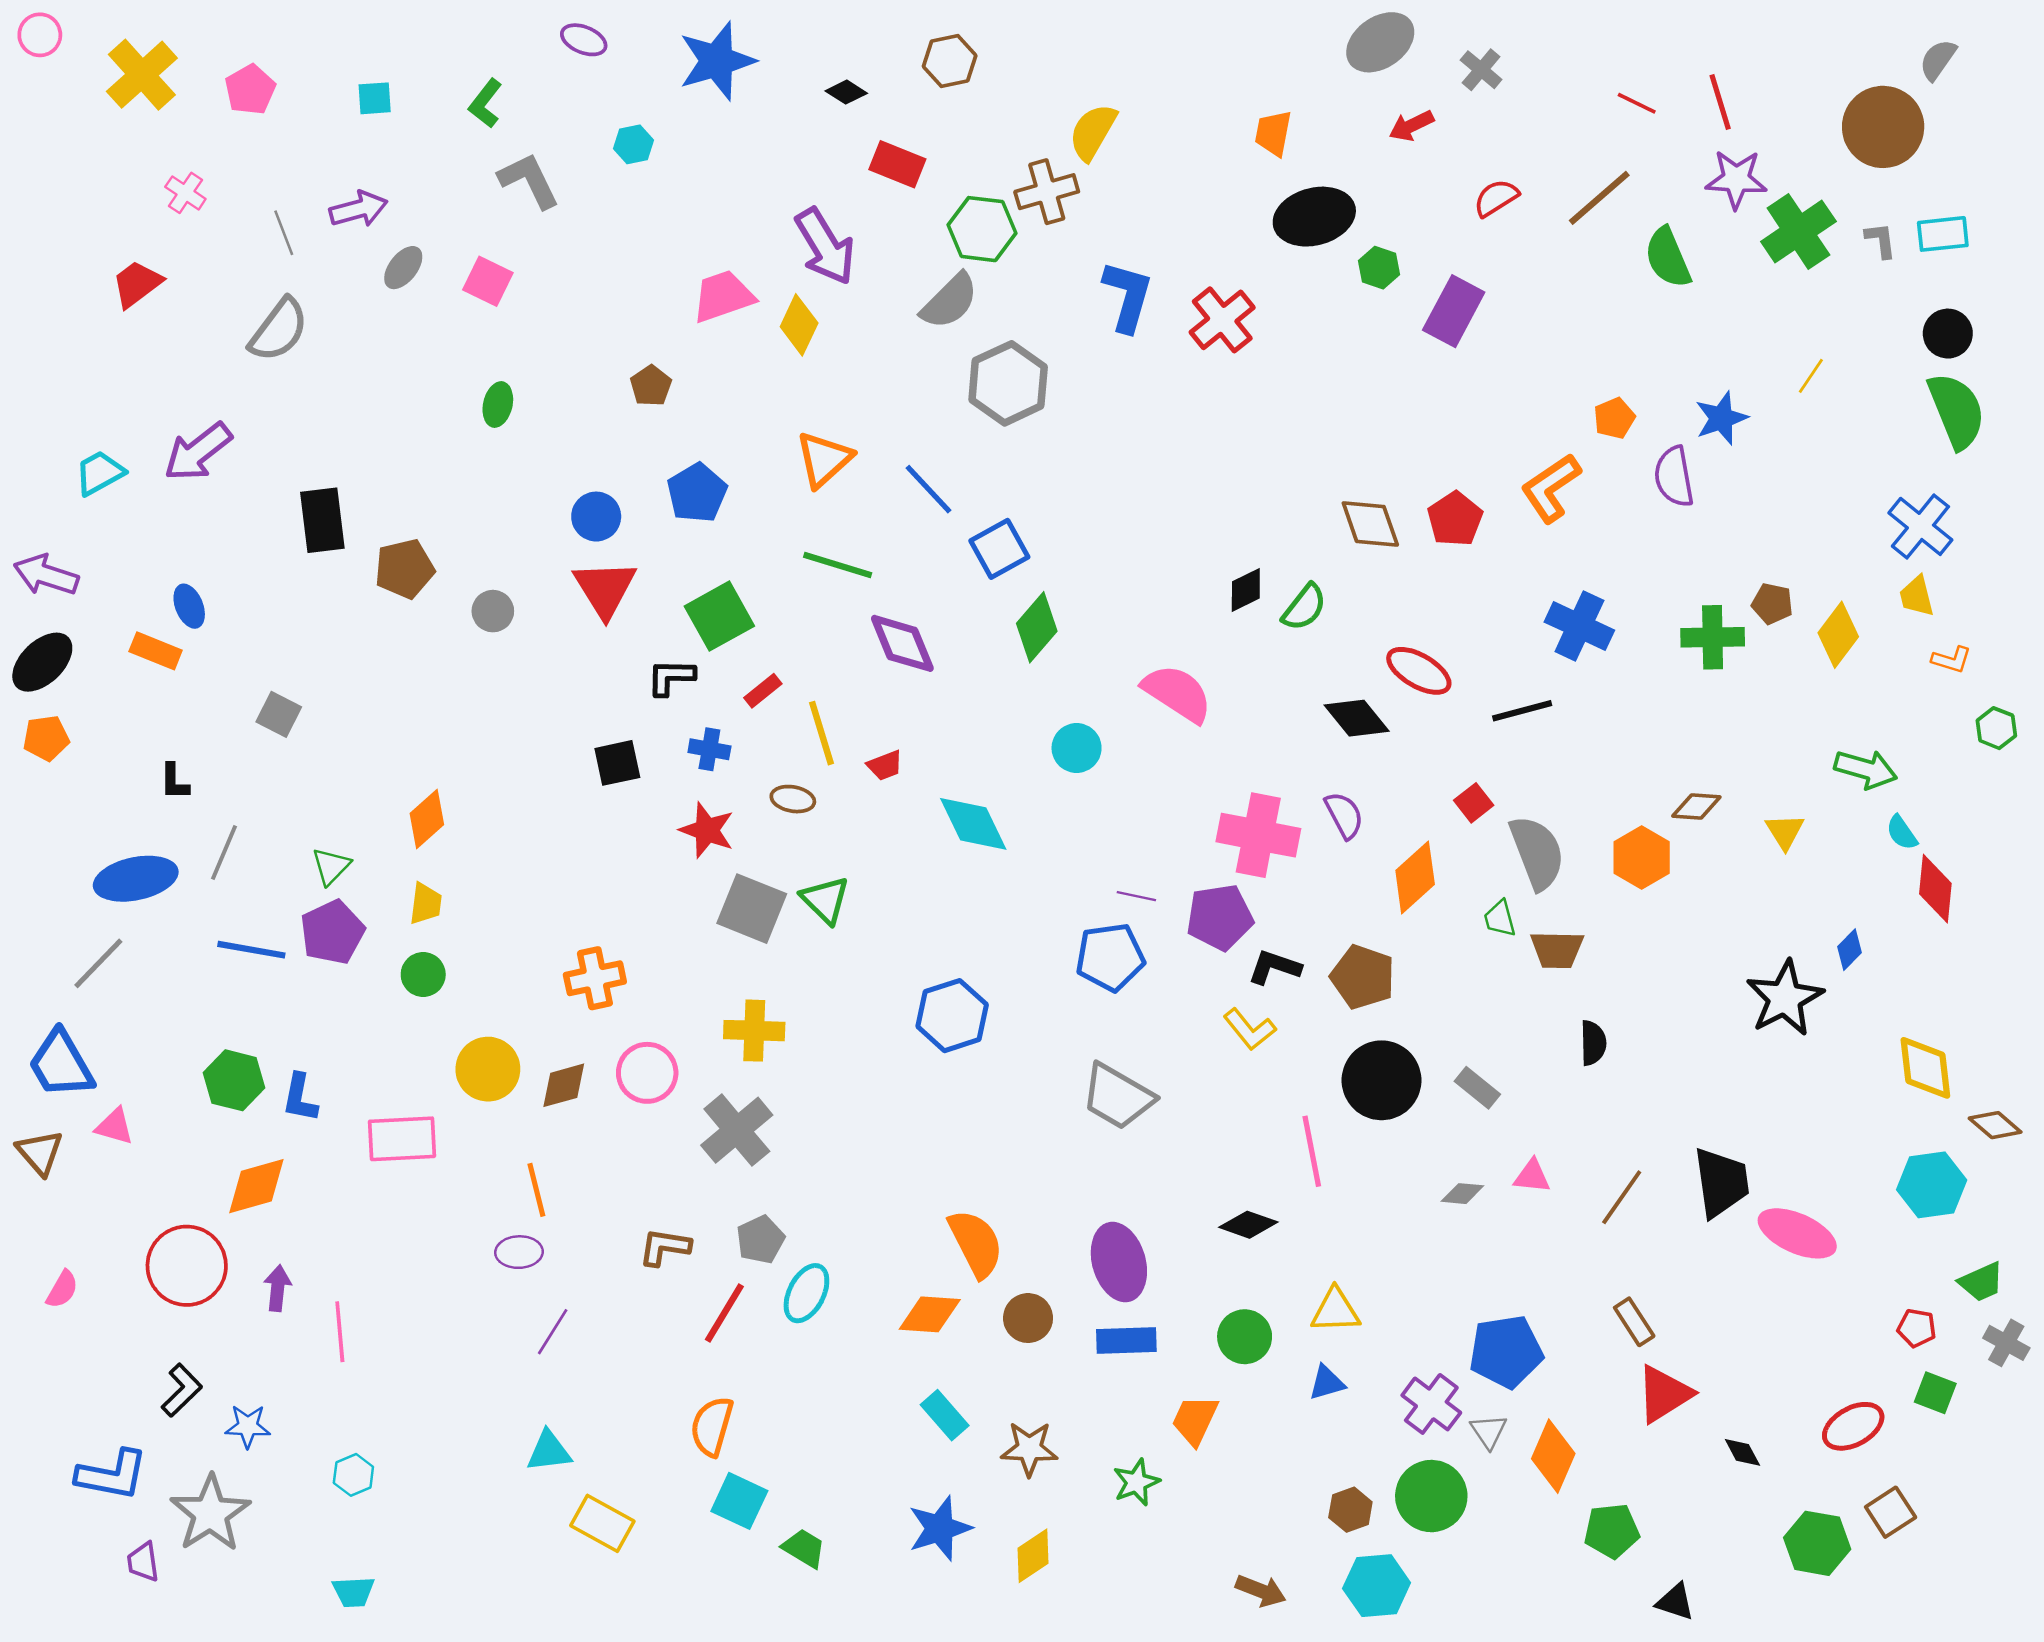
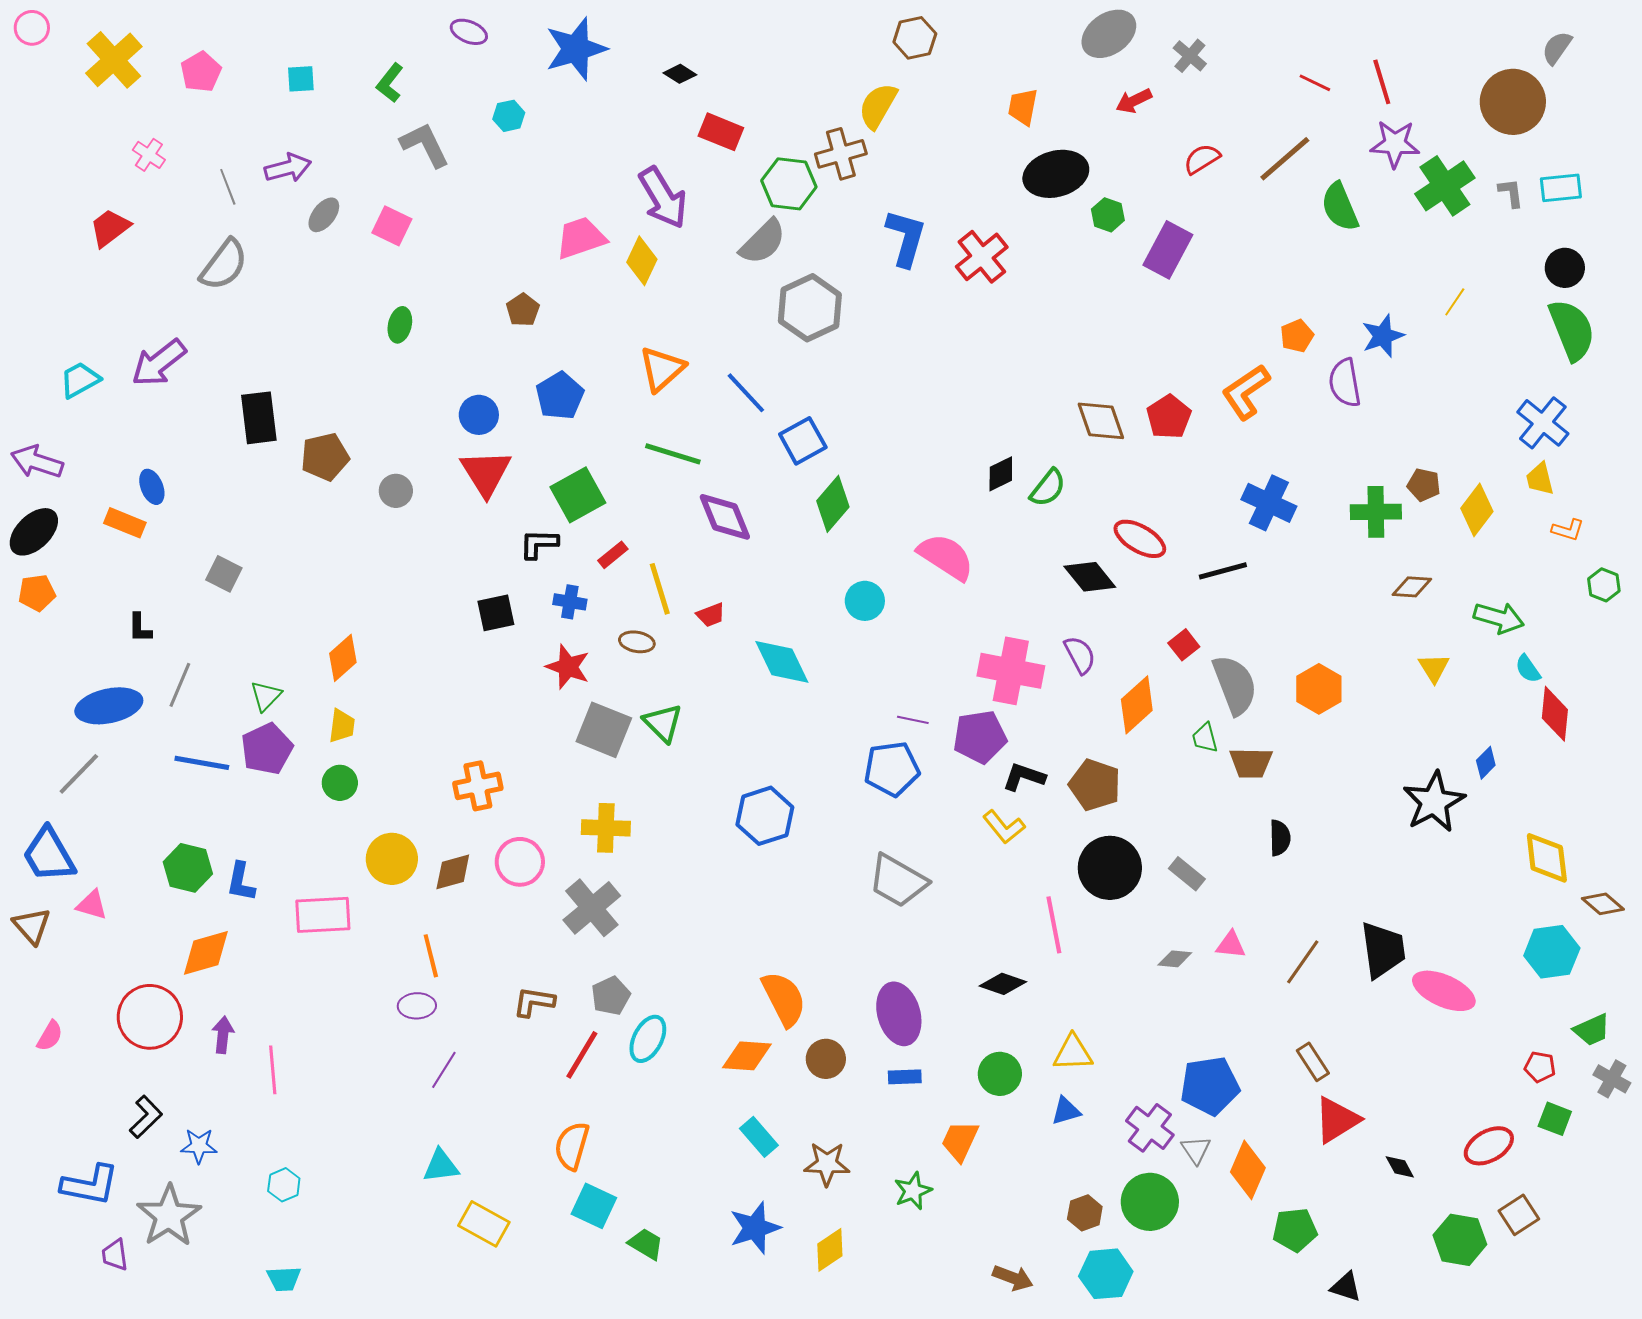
brown hexagon: (950, 61) -> (915, 38), moved
brown diamond: (1696, 807) -> (1412, 587), moved
blue rectangle: (1126, 1340) -> (905, 1077), size x0.7

